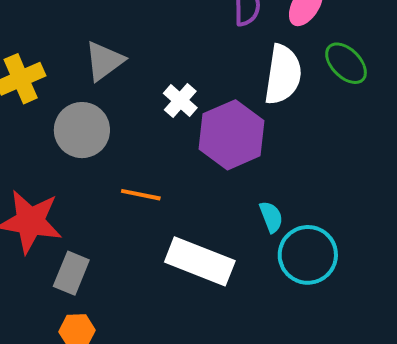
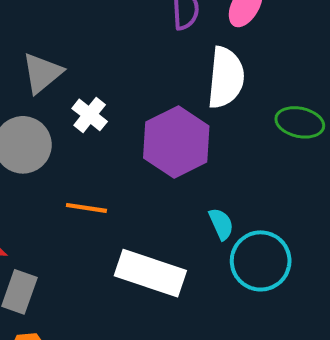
green ellipse: (346, 63) -> (300, 122), moved, turned -30
white cross: (180, 101) -> (90, 115), moved

